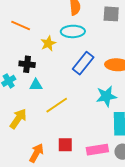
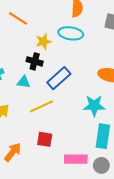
blue rectangle: (83, 63) -> (59, 78), moved
black cross: (27, 64) -> (35, 61), moved
red square: (65, 145) -> (45, 139), moved

